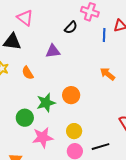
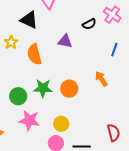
blue line: (104, 35) -> (114, 50), moved
orange semicircle: (28, 73) -> (34, 54), size x1.5
orange arrow: (108, 74) -> (101, 79), moved

